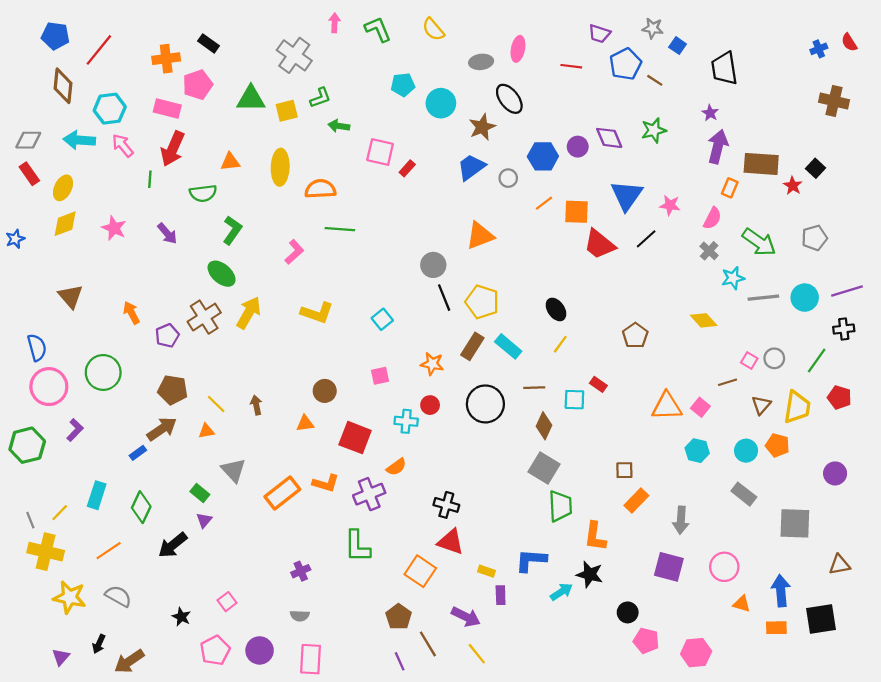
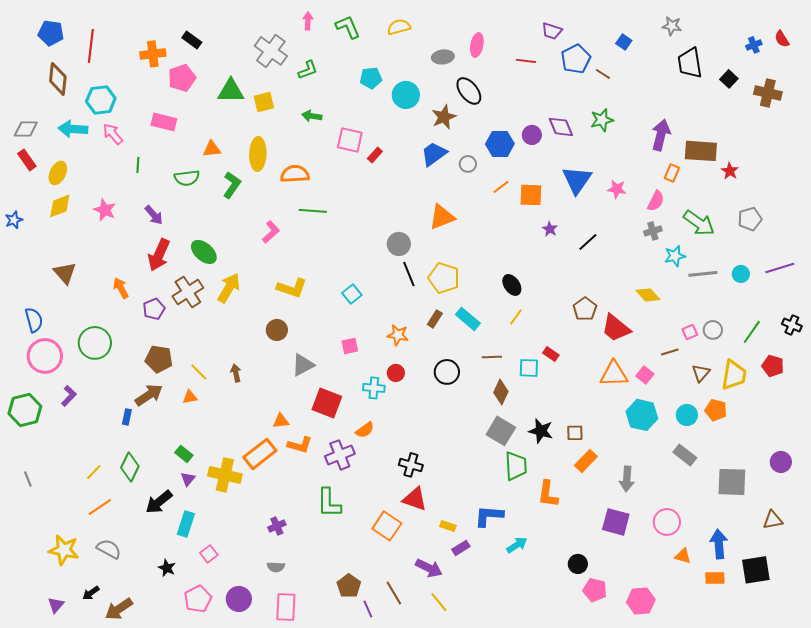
gray star: (653, 28) -> (672, 26), moved
yellow semicircle: (433, 29) -> (399, 27), turned 115
red line: (99, 50) -> (91, 46), turned -32
black trapezoid: (724, 68) -> (690, 63), moved
green L-shape: (320, 98) -> (308, 70), moved
pink rectangle: (167, 109) -> (164, 122), moved
purple star: (710, 113) -> (550, 229), moved
red arrow: (173, 149) -> (159, 255), moved
black square: (816, 168) -> (729, 79), moved
green L-shape: (232, 230) -> (232, 185), moved
black line: (646, 239) -> (588, 242), moved
red trapezoid: (599, 244) -> (616, 328), moved
gray cross: (709, 251) -> (653, 231), turned 30
cyan circle: (805, 298) -> (741, 274), size x0.7
black cross: (844, 329) -> (792, 325), moved, turned 30
brown rectangle: (472, 346) -> (435, 319), size x0.7
pink square: (749, 361) -> (690, 332), turned 35
brown circle: (325, 391) -> (277, 330), moved
black circle: (485, 404) -> (447, 372), size x0.7
orange triangle: (305, 423) -> (281, 421), moved
cyan hexagon: (697, 451) -> (642, 415), size x1.4
blue rectangle: (138, 453) -> (127, 417), turned -42
gray triangle: (233, 470) -> (303, 365), moved, turned 45
purple circle: (835, 473) -> (781, 462), moved
cyan rectangle: (97, 495) -> (186, 524), moved
yellow line: (60, 513) -> (94, 472), moved
yellow cross: (46, 552) -> (225, 475), moved
black star: (590, 574) -> (541, 431), moved
purple rectangle: (501, 595) -> (461, 548), turned 60
brown pentagon: (399, 617) -> (349, 586), moved
black arrow: (99, 644) -> (91, 593), turned 30

